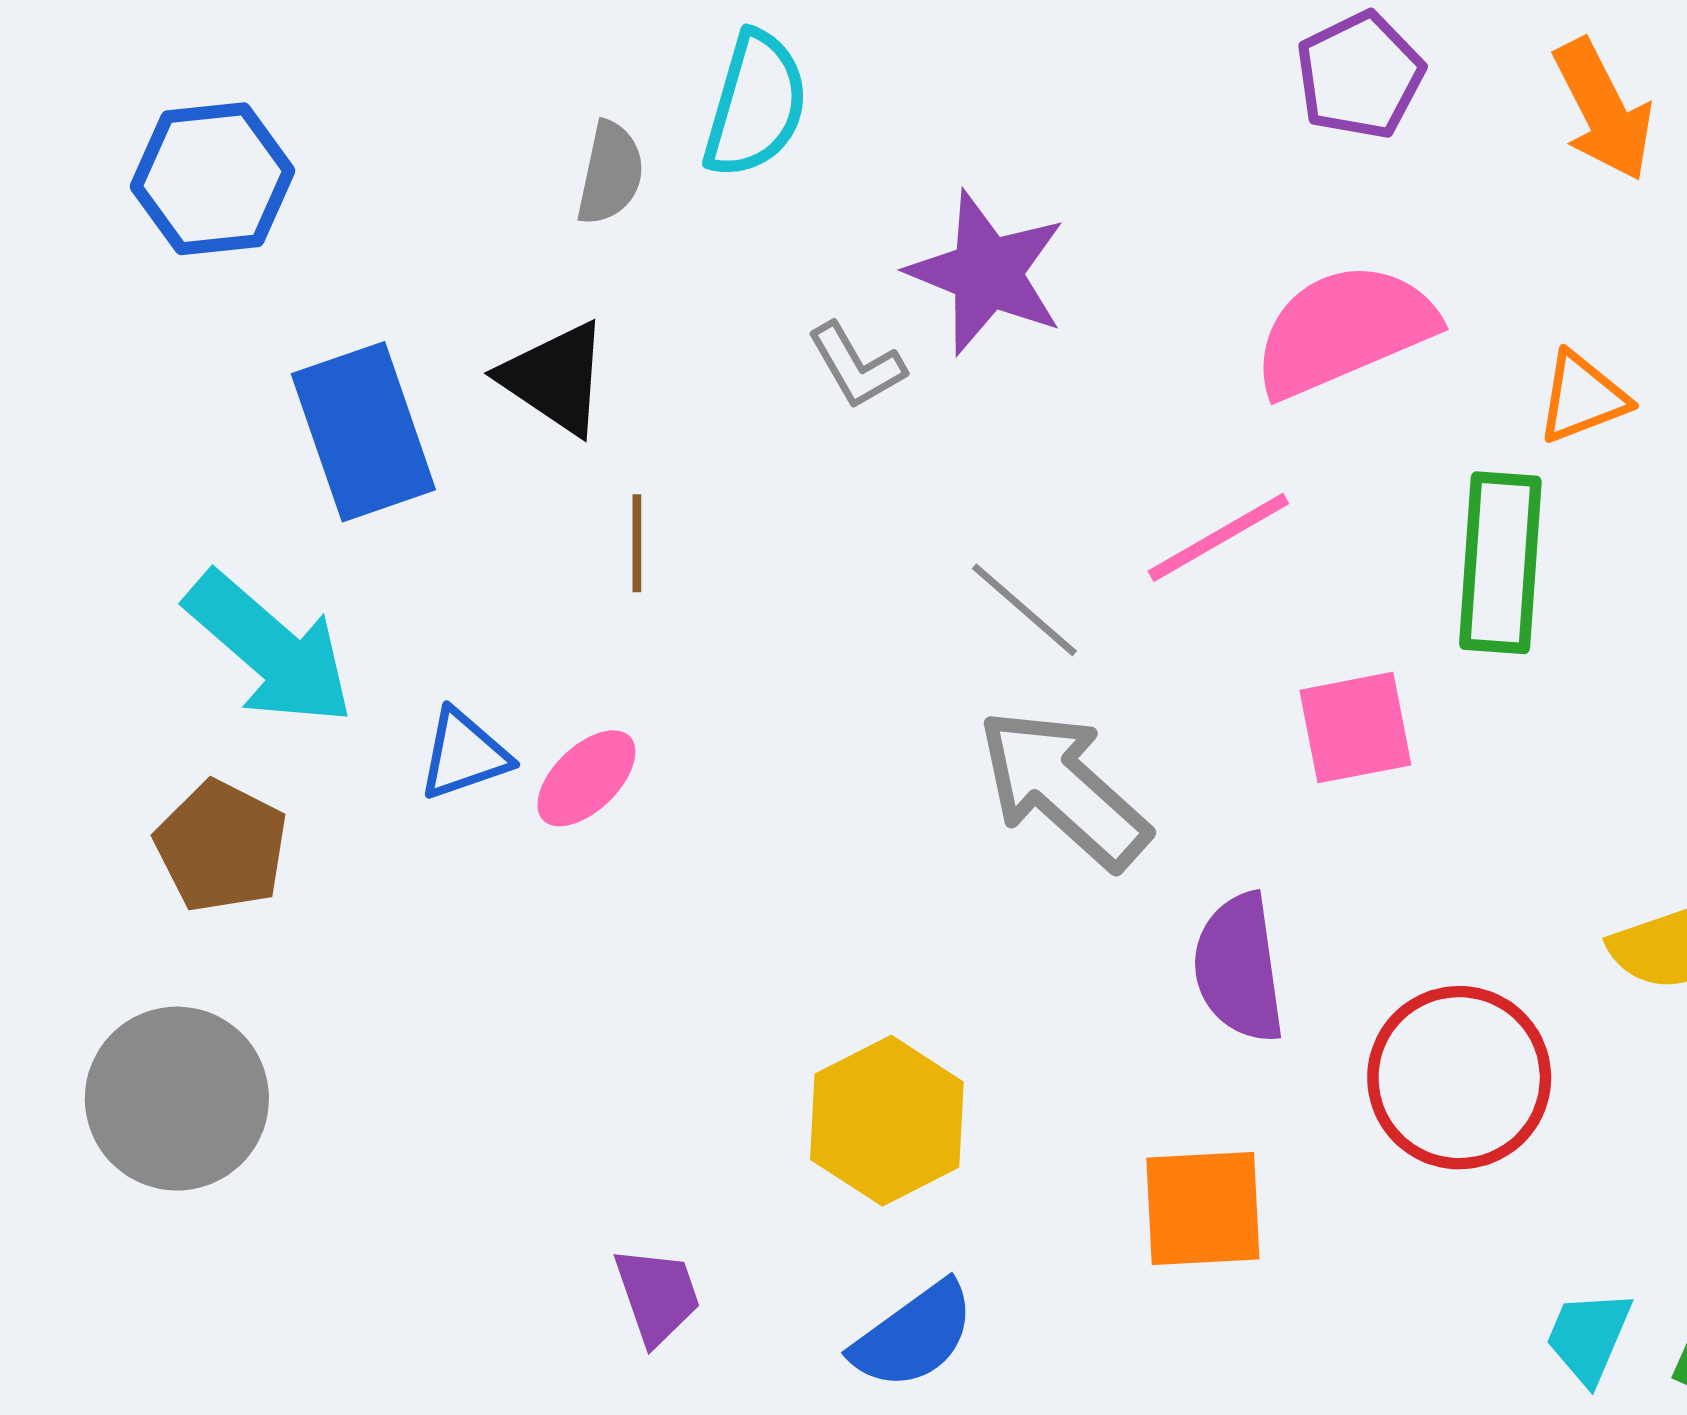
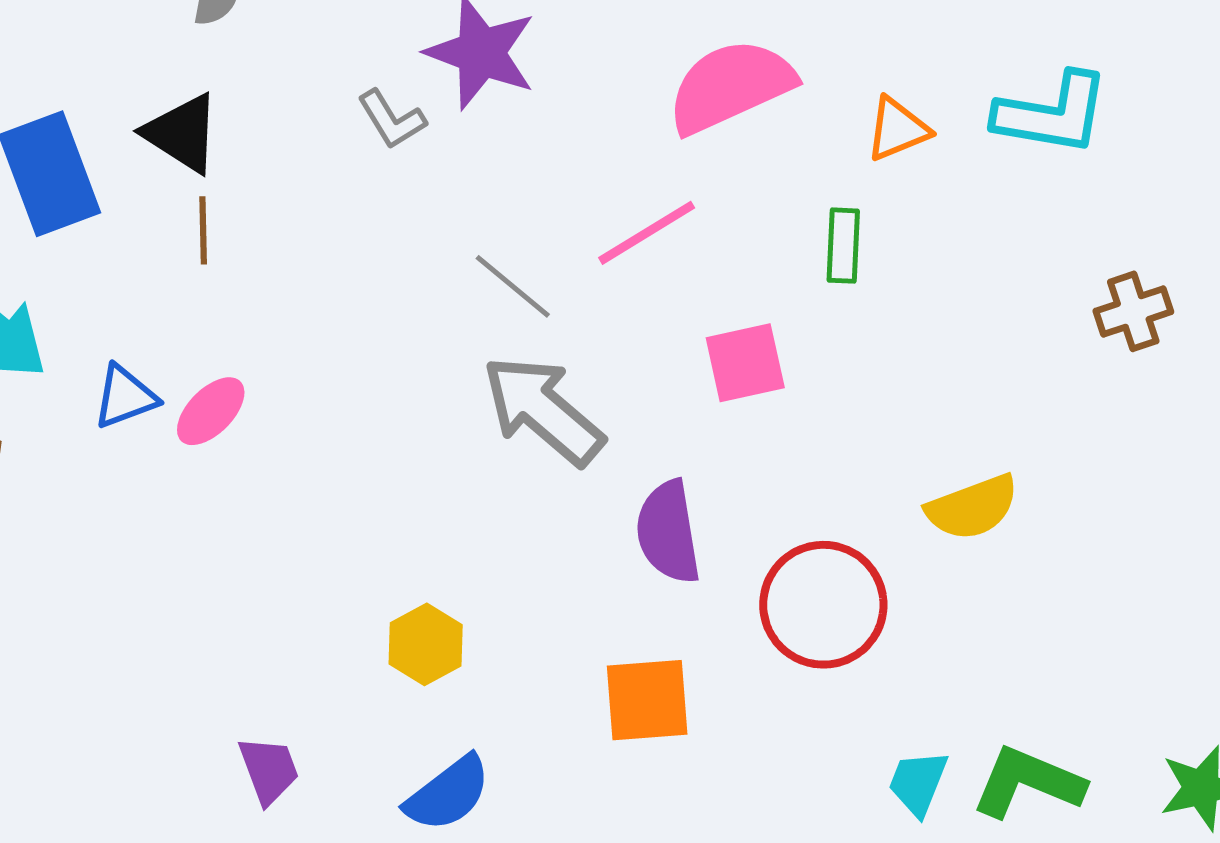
brown line: (637, 543) -> (203, 230), moved
green rectangle: (1500, 563) -> (843, 246), size x0.6
yellow hexagon: (887, 1121) -> (426, 644), size x0.7

